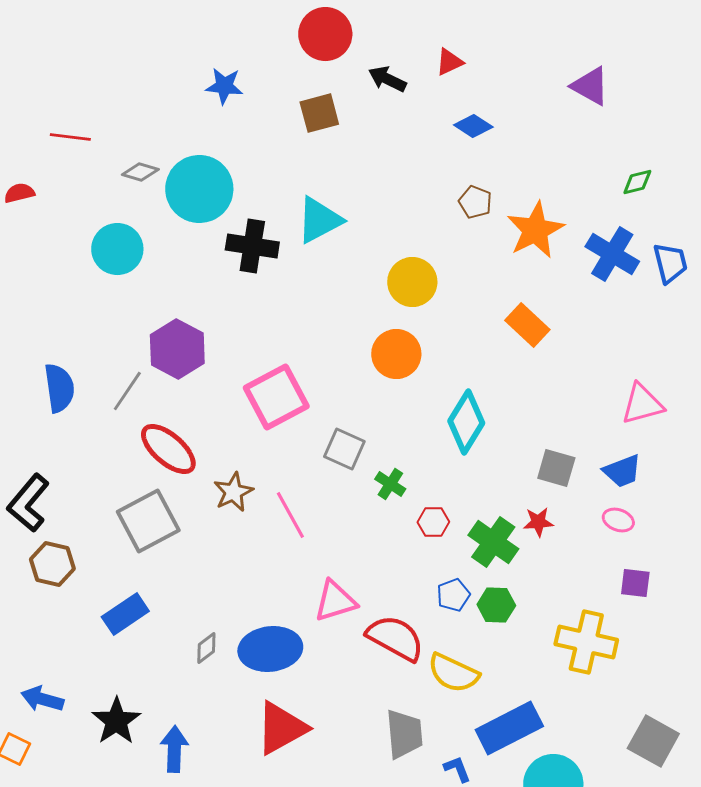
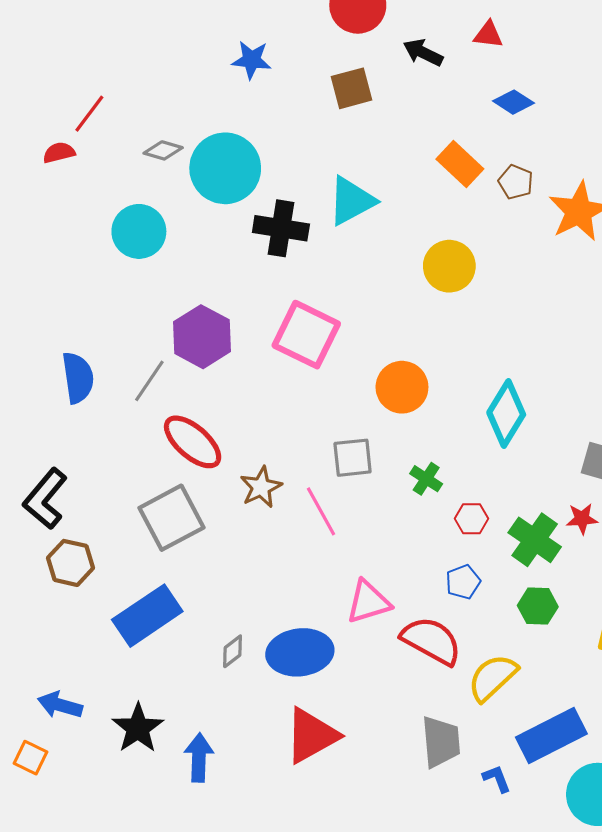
red triangle: (449, 62) -> (488, 35), turned 32
red line: (70, 137) -> (89, 114), turned -60
red semicircle: (19, 193) -> (59, 153), moved
orange rectangle: (527, 325) -> (460, 164), moved
orange circle: (396, 354) -> (402, 387), moved
pink square: (276, 397) -> (306, 335), moved, turned -36
gray square: (344, 449) -> (353, 458), moved, turned -30
blue pentagon: (453, 595) -> (463, 582), moved
blue rectangle: (125, 614) -> (147, 616), size x1.4
yellow semicircle: (453, 673) -> (492, 678), turned 112

